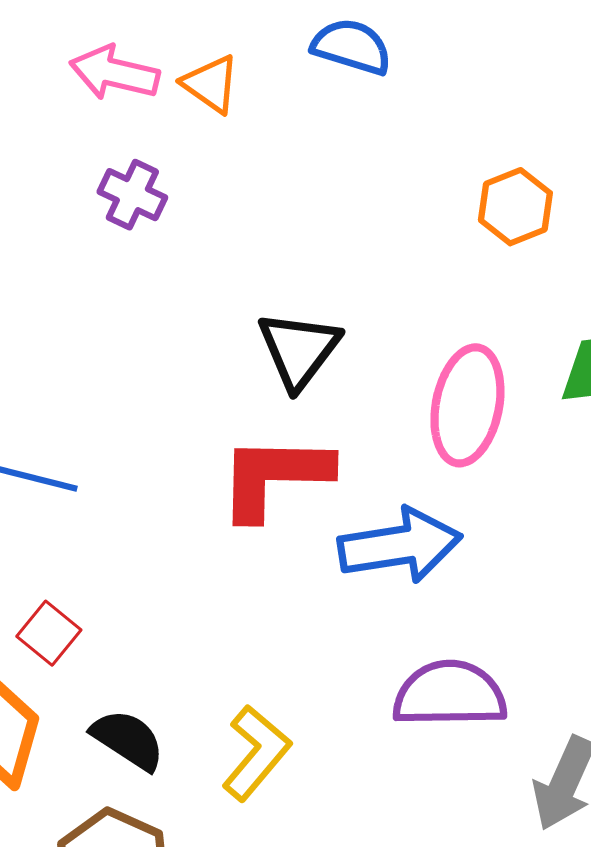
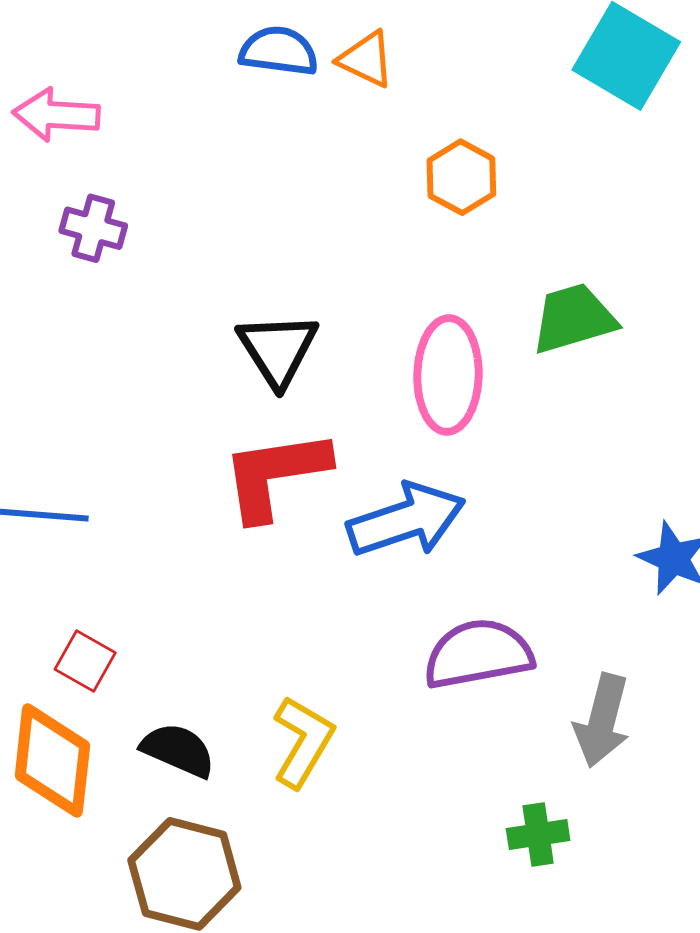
orange triangle: (211, 84) -> (366, 59), moved

